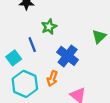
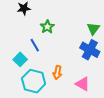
blue cross: (68, 56) -> (90, 50), moved

